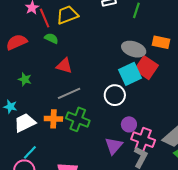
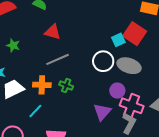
gray ellipse: (134, 49) -> (129, 66), moved
cyan square: (130, 74) -> (118, 40), size x0.6
green cross: (78, 119) -> (66, 86), size x0.6
cyan line: (30, 152) -> (35, 111), moved

